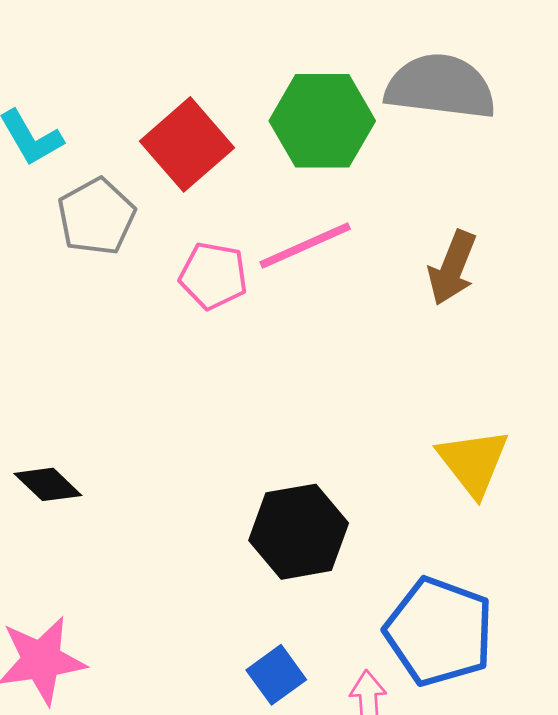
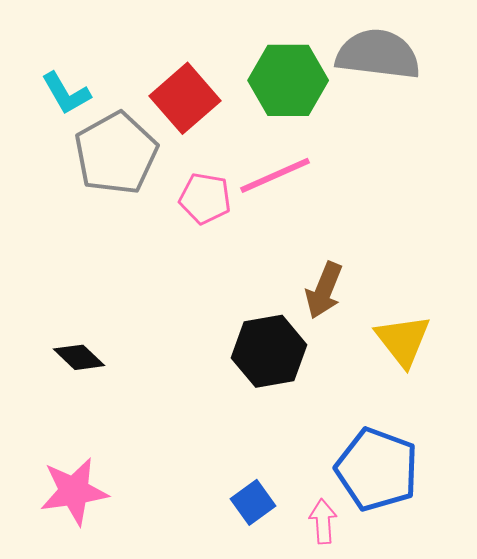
gray pentagon: (96, 217) -> (116, 153), size x1.4
brown arrow: (452, 268) -> (324, 290), moved
black hexagon: (299, 532) -> (269, 351), moved

